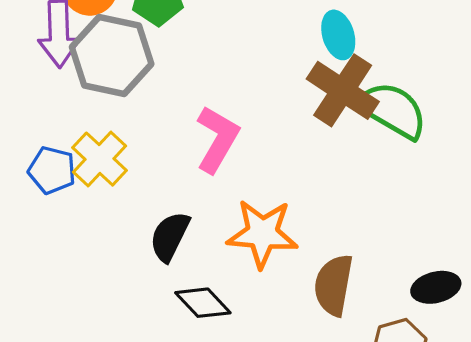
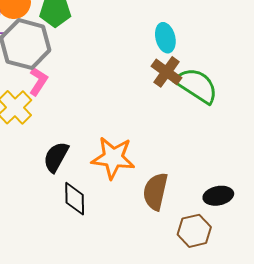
brown cross: (343, 90) -> (166, 72), size x0.7
pink L-shape: (217, 139) -> (38, 81), moved, size x0.7
black diamond: (203, 303) -> (75, 199), turned 40

